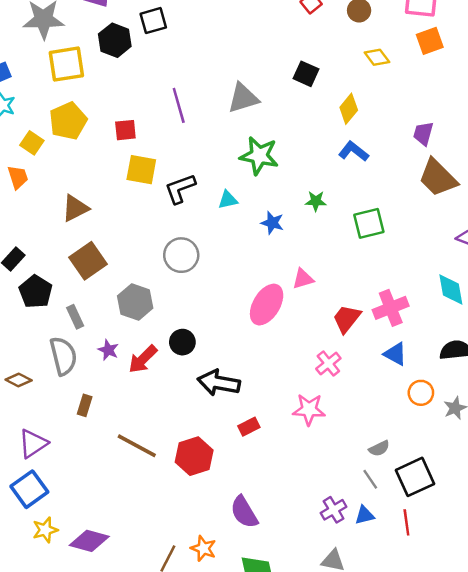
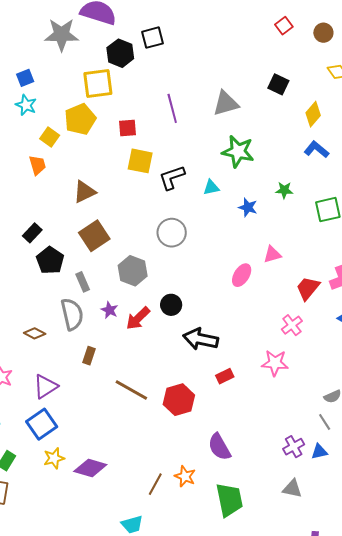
yellow square: (66, 64) -> (98, 84), moved
pink ellipse: (267, 305) -> (242, 275), size x0.7

